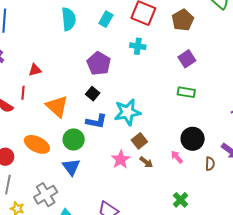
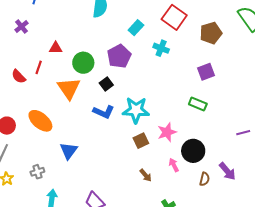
cyan rectangle: (106, 19) -> (136, 28), moved
green circle: (74, 139) -> (83, 63), moved
pink star: (121, 159) -> (167, 132), moved
brown arrow: (146, 162) -> (146, 175), moved
gray cross: (46, 195) -> (37, 172), size x0.6

